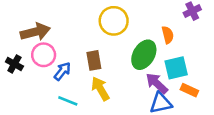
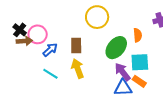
brown arrow: (35, 32) -> (24, 41), moved, size x0.7
black cross: (14, 64) -> (20, 30), moved
orange rectangle: (189, 90) -> (139, 81), moved

